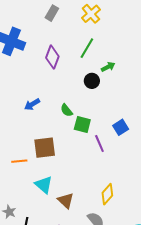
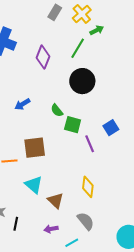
gray rectangle: (52, 13) -> (55, 12), moved
green arrow: (108, 67) -> (97, 30), moved
black circle: (92, 81) -> (82, 81), size x1.6
yellow diamond: (107, 194) -> (88, 187), moved, turned -35

